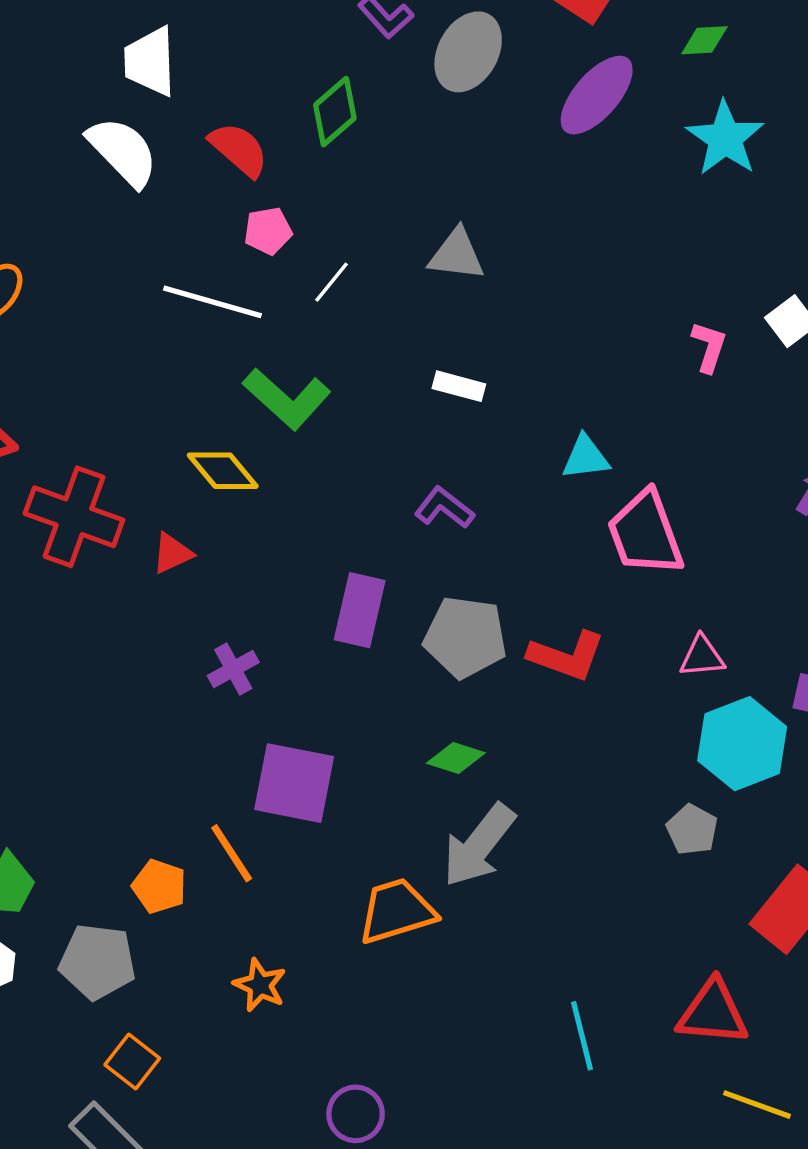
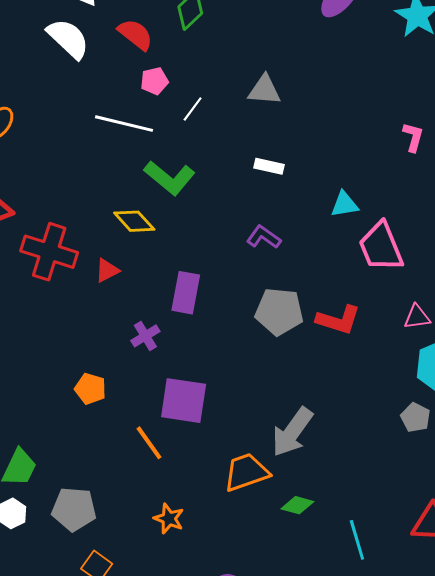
purple rectangle: (360, 610) -> (186, 293), moved
green diamond: (456, 758) -> (297, 505), moved
orange pentagon: (159, 886) -> (90, 389), moved

